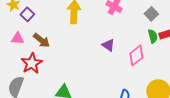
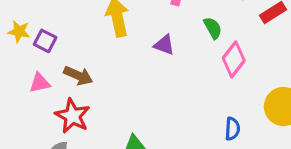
green semicircle: (153, 36) -> (213, 28), moved
purple triangle: (108, 45) -> (164, 45), moved

